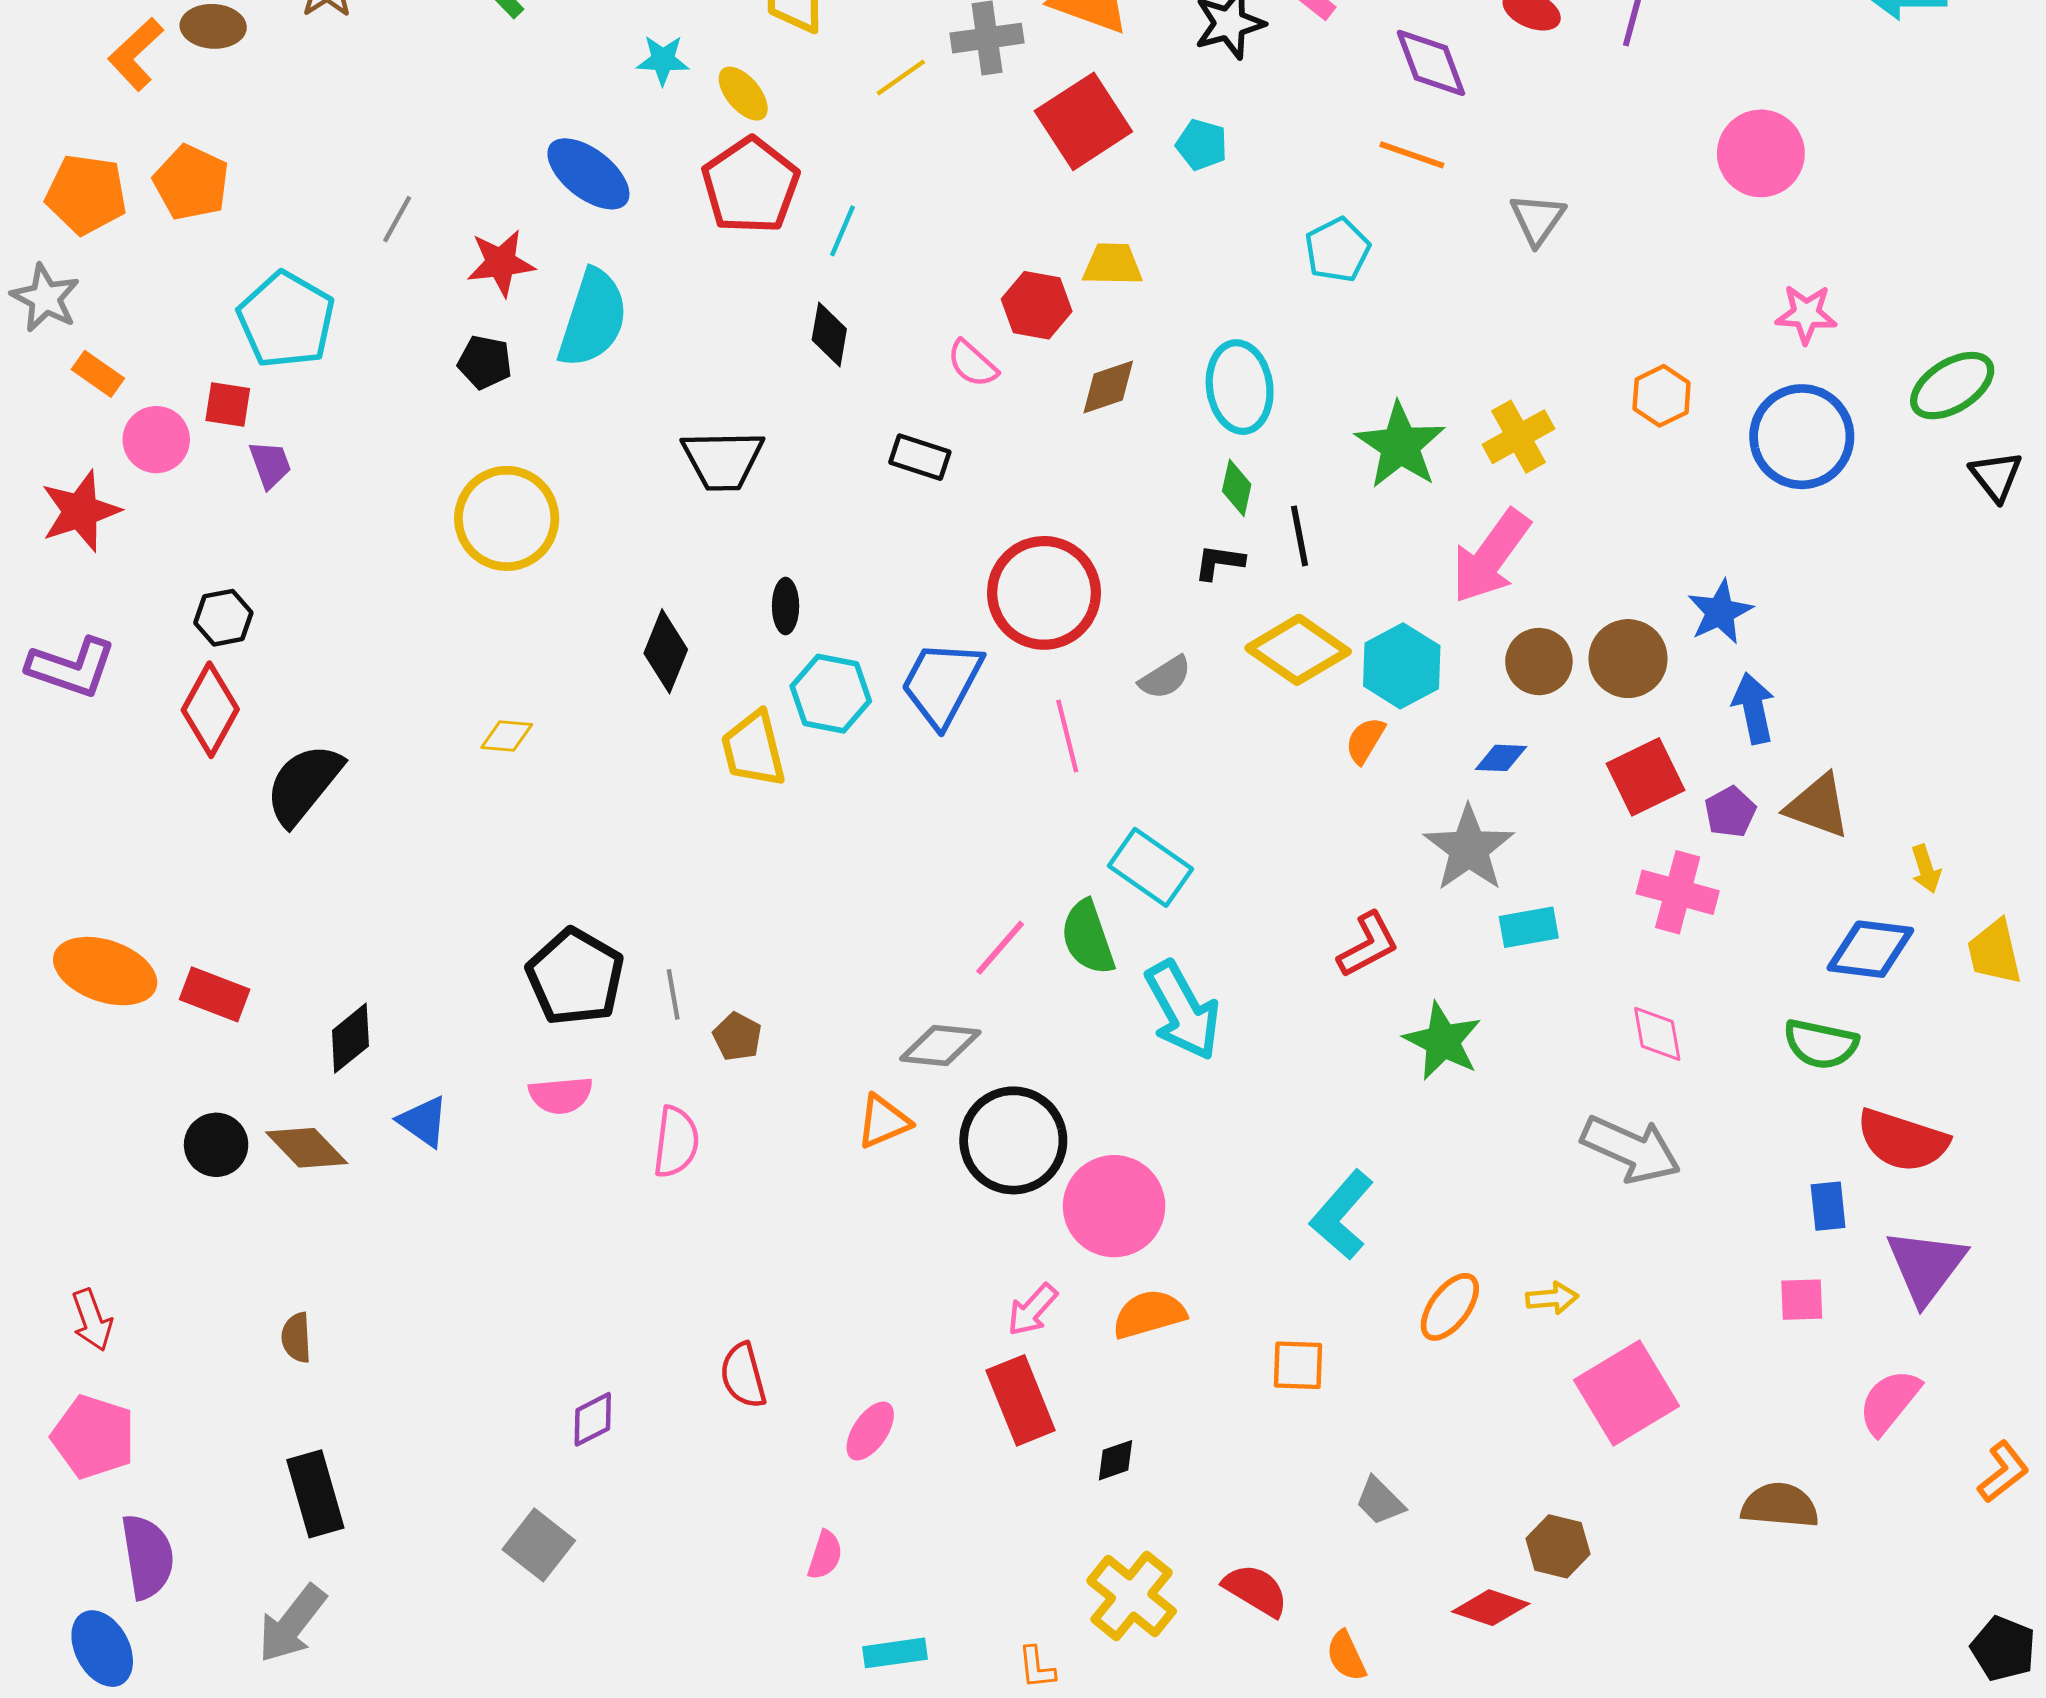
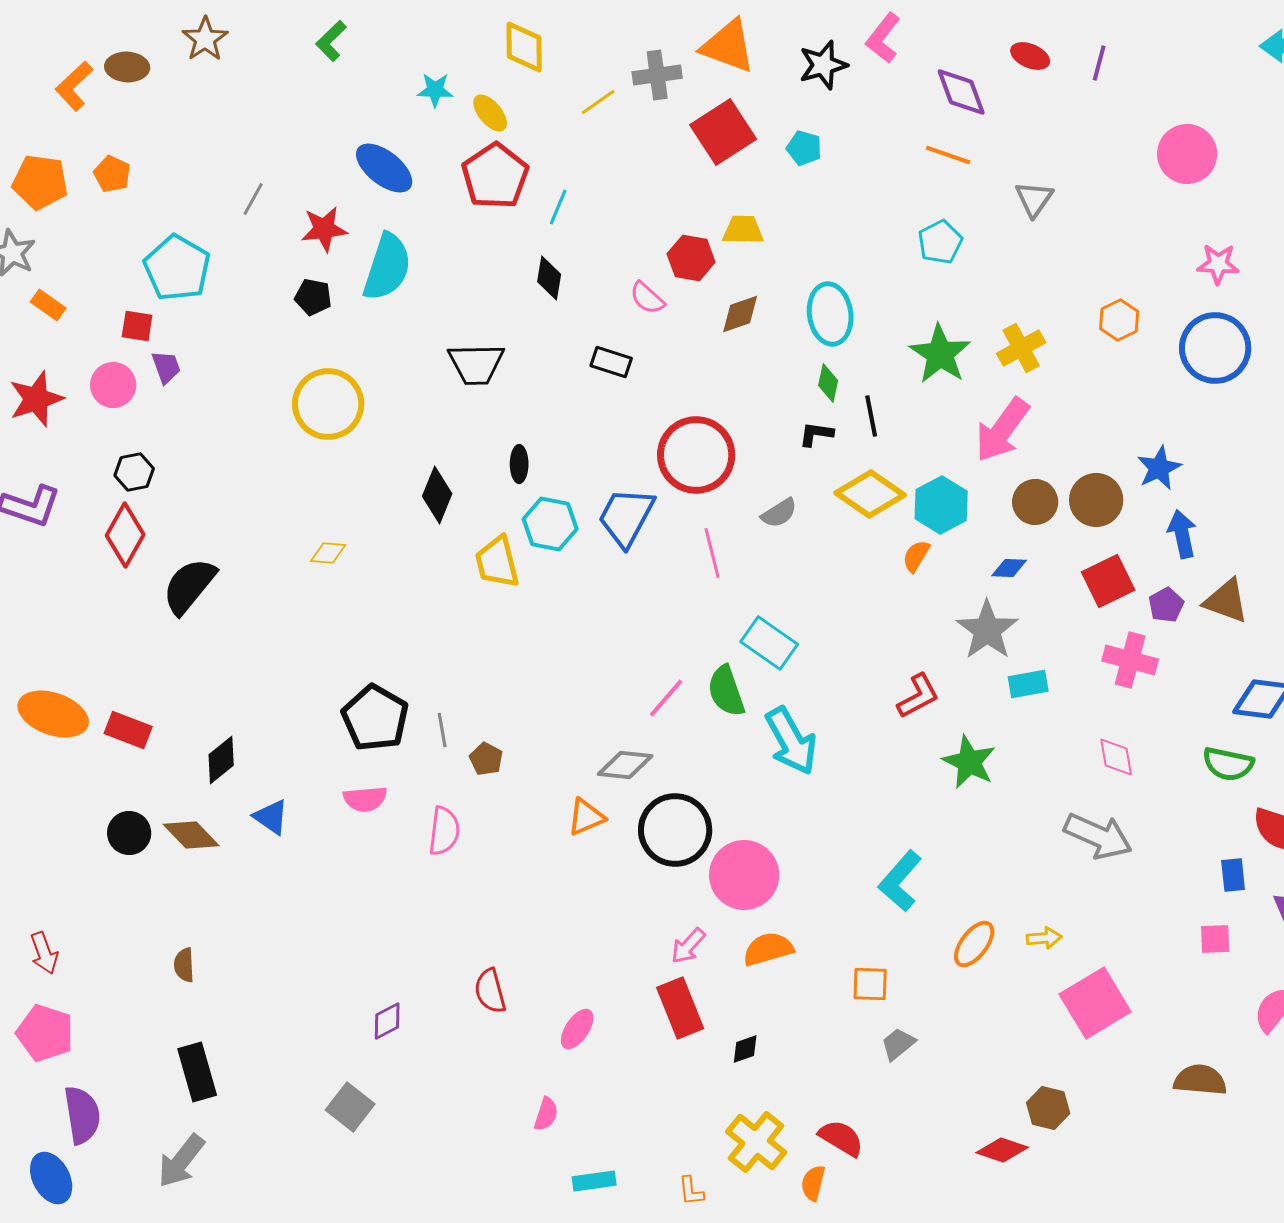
orange pentagon: (191, 183) -> (112, 174), size x0.7
cyan pentagon: (1337, 250) -> (940, 242), moved
pink circle: (156, 440) -> (113, 385), moved
gray trapezoid: (1380, 1501) -> (898, 1044), moved, turned 96
orange semicircle: (1346, 1656) -> (813, 1183), moved, turned 39

